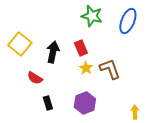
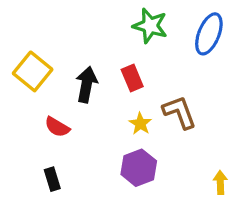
yellow star: (86, 68) -> (140, 124), moved
black rectangle: (48, 103) -> (52, 179), moved

